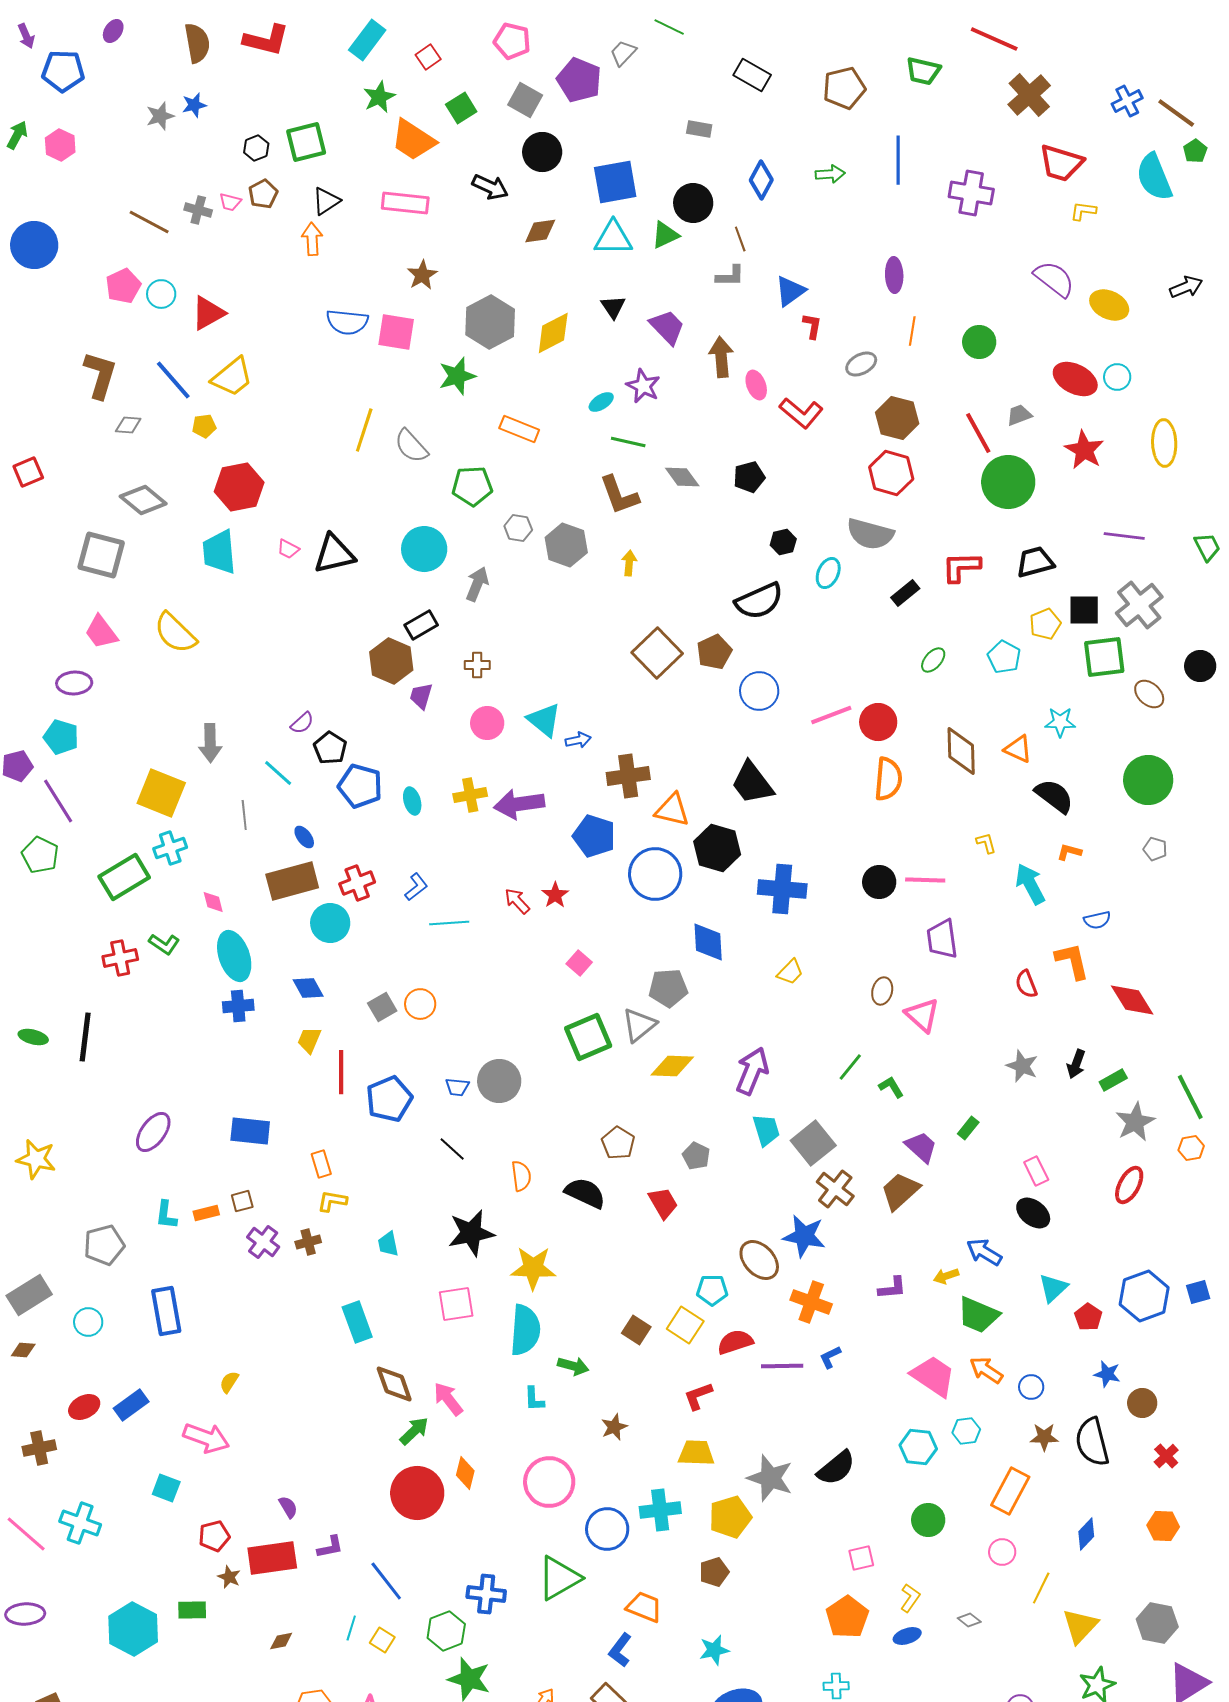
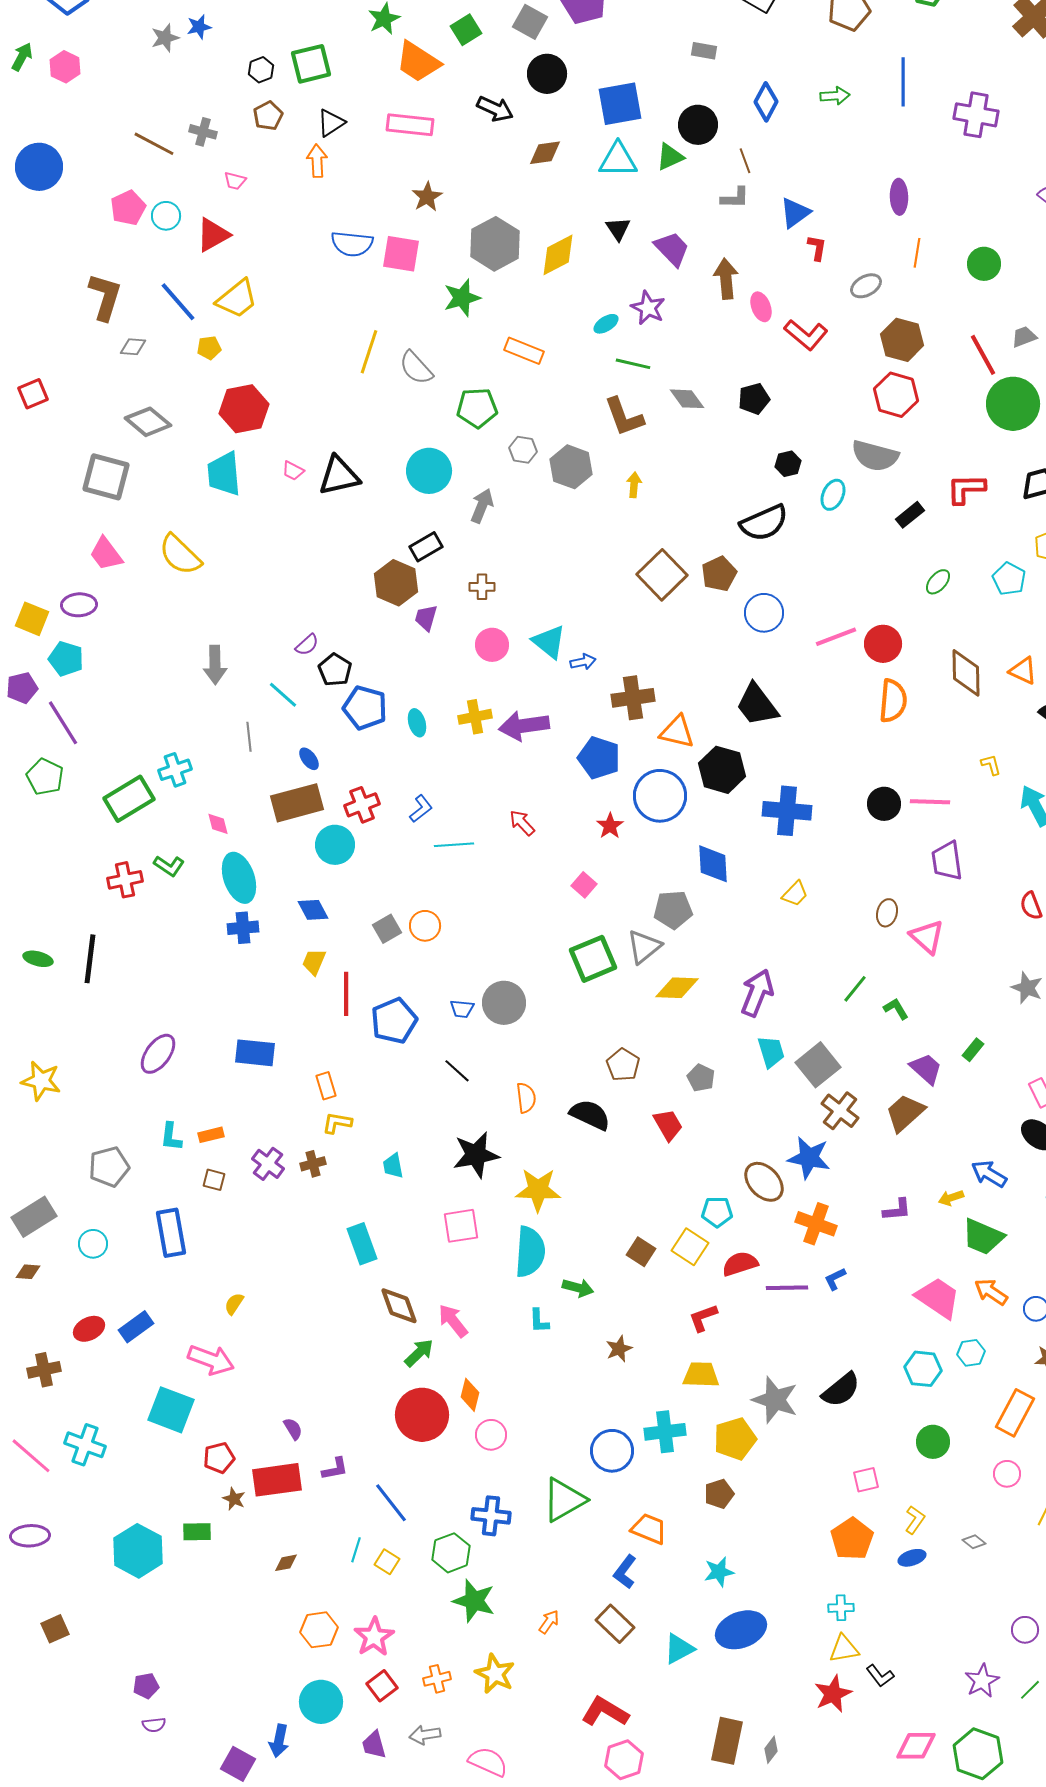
pink trapezoid: (230, 202) -> (235, 181), moved
yellow square: (161, 793) -> (32, 619), moved, size x0.7
red star: (555, 895) -> (610, 826), moved
brown square: (242, 1201) -> (214, 1180), moved, turned 30
pink circle: (549, 1482) -> (491, 1435), moved, size x0.6
cyan square: (166, 1488) -> (171, 1410), size x1.6

